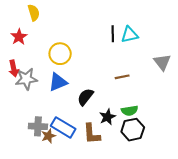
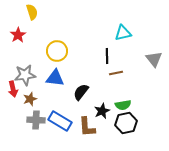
black line: (113, 34) -> (107, 56), moved
red arrow: (14, 68) -> (13, 89), moved
blue triangle: (58, 82) -> (55, 78), turned 30
brown star: (48, 136) -> (30, 99), moved

